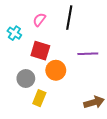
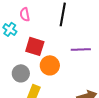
pink semicircle: (39, 20) -> (25, 14), moved, turned -48

